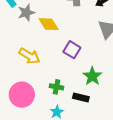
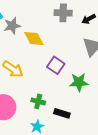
green star: (92, 76) -> (79, 82), moved, turned 30

